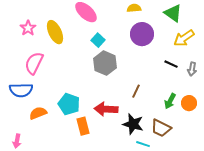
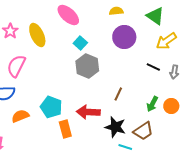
brown trapezoid: (161, 128) -> (143, 131), turned -60

